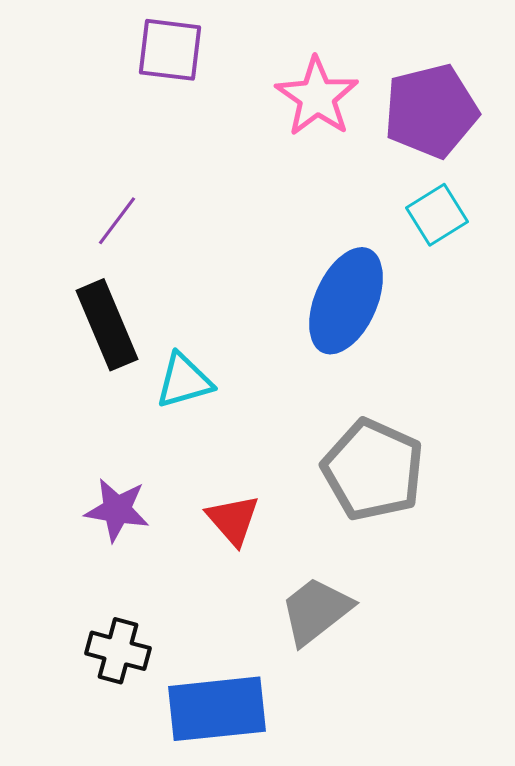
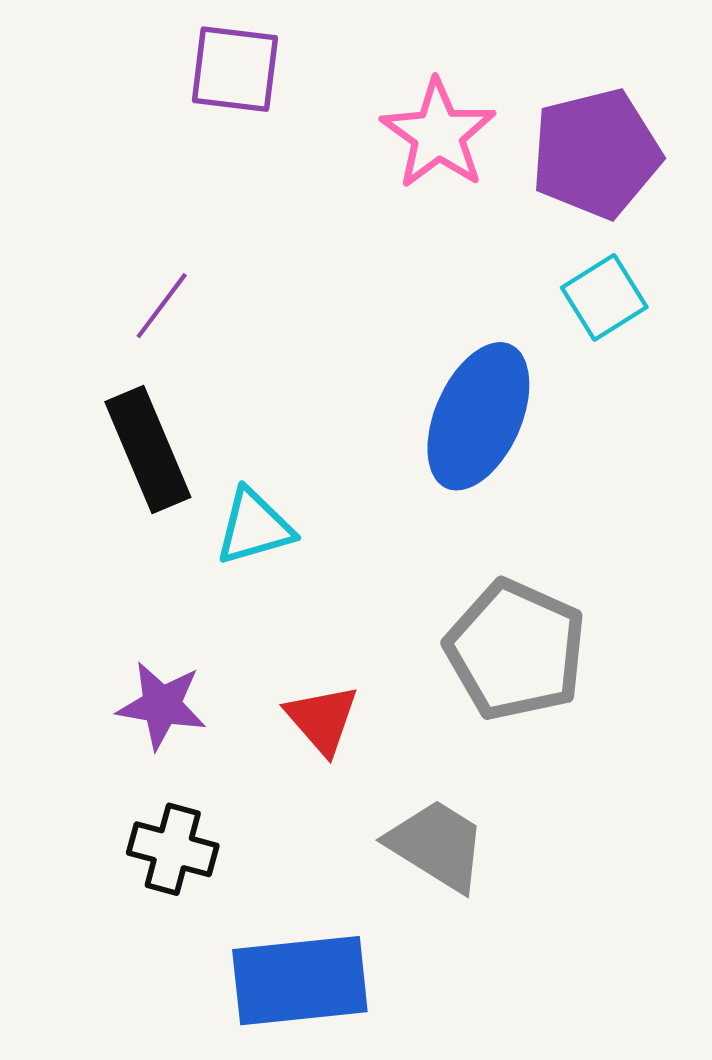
gray trapezoid: (316, 611) -> (437, 845), turned 70
black cross: (118, 651) -> (173, 849), moved

